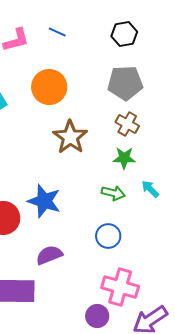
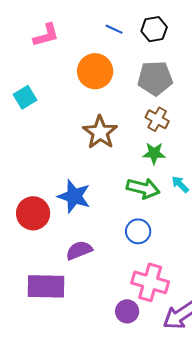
blue line: (57, 32) -> (114, 29), moved
orange circle: (49, 87) -> (95, 71), moved
green arrow: (113, 193) -> (143, 188), size x1.4

